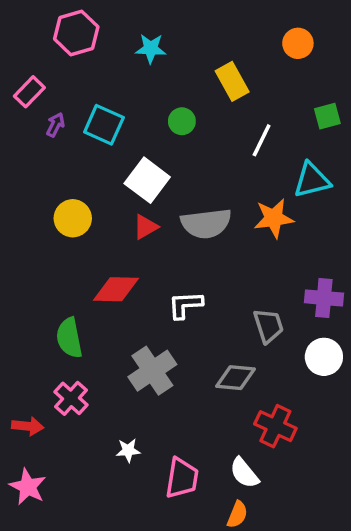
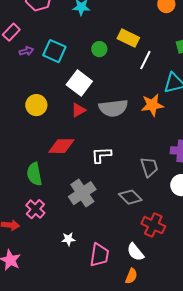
yellow rectangle: (232, 81) -> (128, 38), moved, turned -35
purple arrow: (55, 125) -> (26, 51), turned 48
gray diamond: (236, 378) -> (130, 197), turned 40

